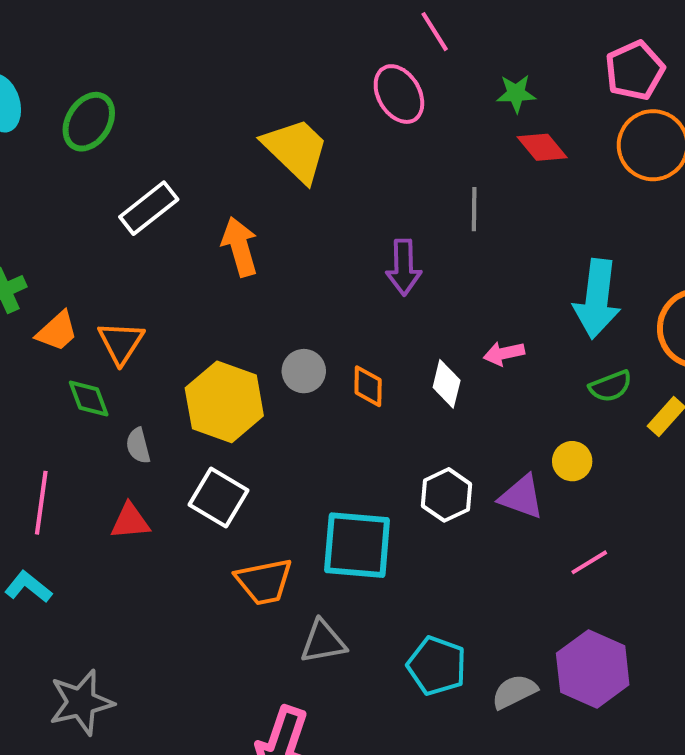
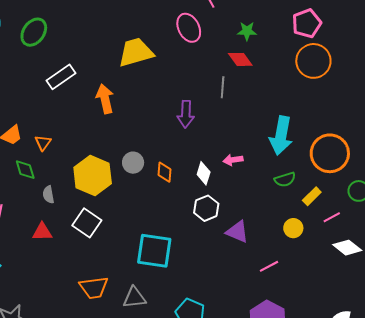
red diamond: (542, 147) -> (240, 59), moved
yellow trapezoid: (296, 150) -> (136, 52), turned -63
orange triangle: (121, 342) -> (43, 143), size x0.7
yellow circle: (572, 461) -> (293, 228), moved
white hexagon: (447, 495) -> (206, 208), moved
orange trapezoid: (264, 581) -> (94, 288), moved

